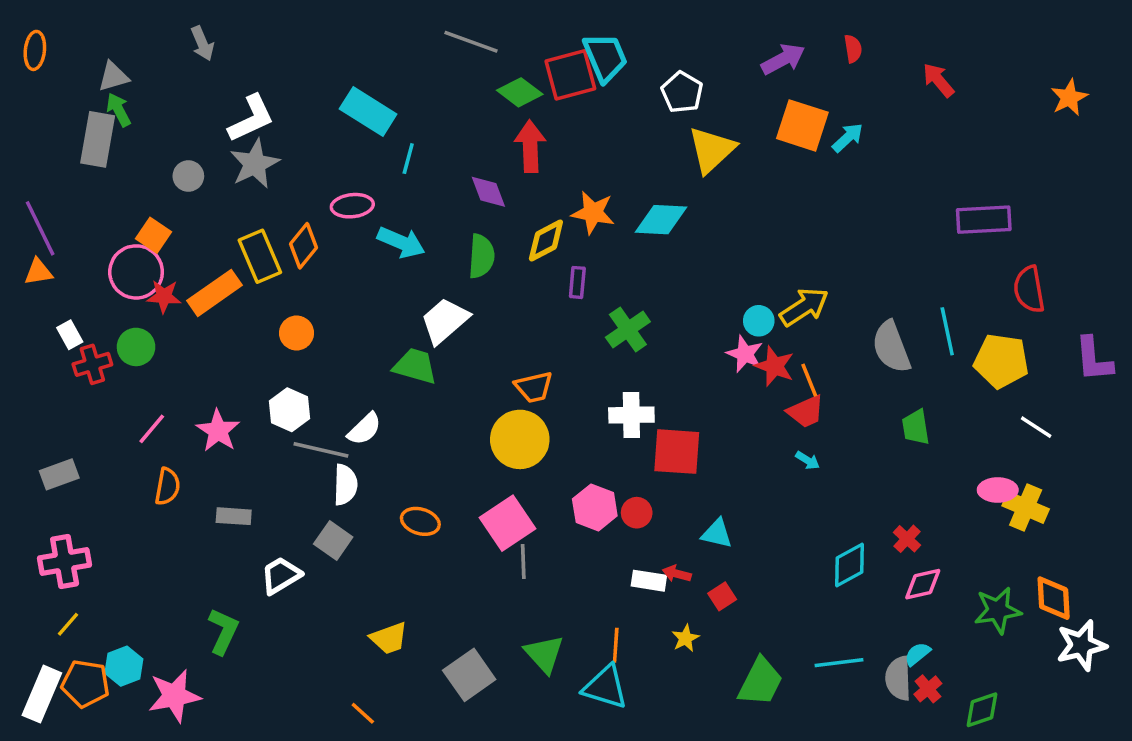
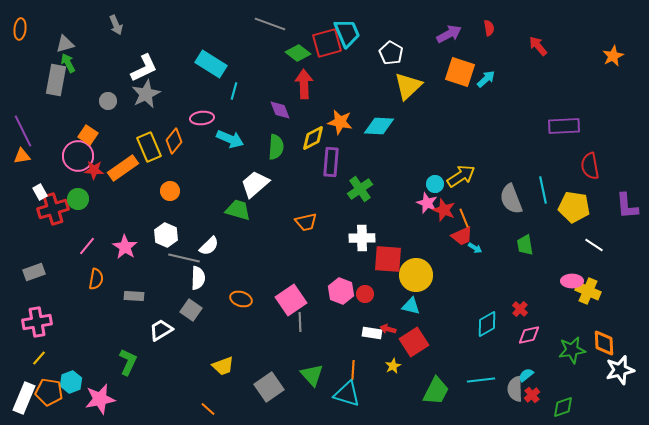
purple rectangle: (577, 282) -> (331, 162), size x1.6
red cross: (92, 364) -> (53, 209), size x1.4
yellow circle: (520, 439) -> (416, 275), moved
cyan arrow: (808, 460) -> (475, 248), moved
red square: (722, 596) -> (414, 342), size x1.8

